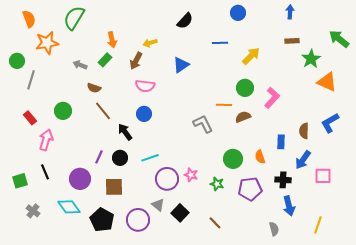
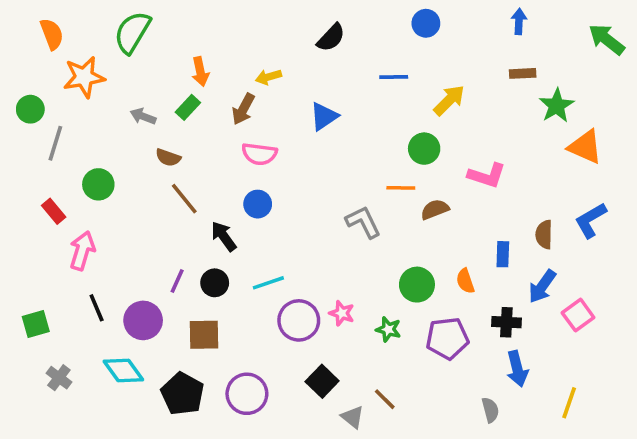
green arrow: (339, 39) -> (607, 39), moved
green circle: (245, 88) -> (424, 149), moved
pink L-shape: (272, 98) -> (487, 175), turned 65
green circle: (63, 111) -> (98, 184), moved
black line: (45, 172) -> (97, 308), moved
pink square: (323, 176) -> (578, 315), turned -36
gray triangle: (158, 205) -> (353, 417), moved

